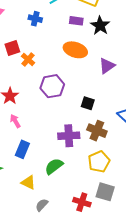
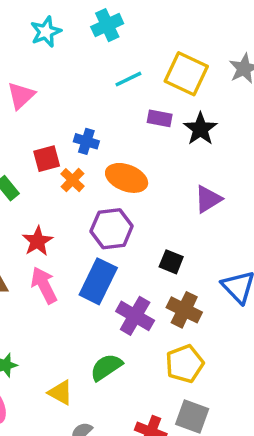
blue cross: (35, 19) -> (86, 141), moved
orange ellipse: (75, 50) -> (127, 178), moved
pink arrow: (15, 121) -> (44, 285), size x1.5
purple cross: (69, 136) -> (135, 316), turned 30
blue rectangle: (22, 149) -> (98, 281), moved, size x1.4

